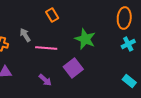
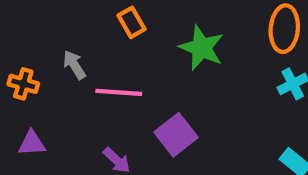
green star: (85, 39) -> (202, 48), moved

